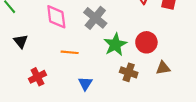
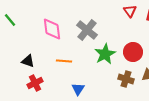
black triangle: (21, 41) -> (28, 61), moved, turned -32
brown cross: (129, 72) -> (126, 79), moved

